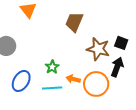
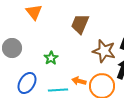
green star: (52, 67) -> (51, 58), moved

